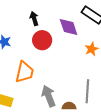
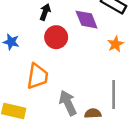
black arrow: (34, 19) -> (45, 12), turned 40

